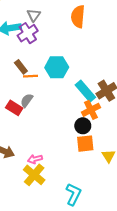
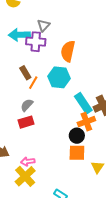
orange semicircle: (78, 17) -> (68, 51), moved
purple cross: (28, 33) -> (36, 42), turned 30
orange line: (30, 76) -> (33, 83), turned -64
red rectangle: (14, 108) -> (26, 122), moved, turned -56

